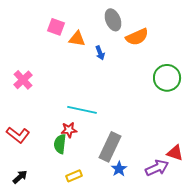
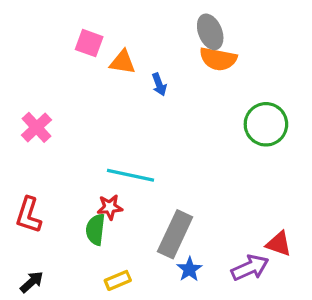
gray ellipse: (113, 20) -> (210, 32), moved
orange semicircle: (137, 37) -> (218, 59), turned 35
red L-shape: (18, 135) -> (29, 215), turned 70

